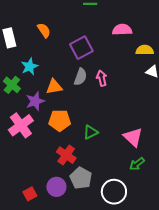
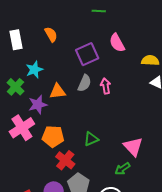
pink semicircle: (122, 30) -> (117, 43), moved, turned -120
orange pentagon: (60, 120) -> (53, 136), moved
green arrow: (137, 164) -> (122, 169), moved

